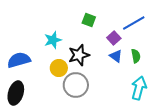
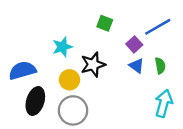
gray circle: (76, 85) -> (73, 110), moved
black ellipse: (16, 93) -> (35, 101), moved

